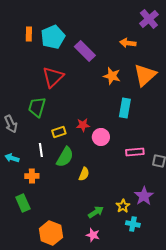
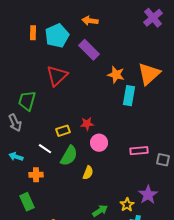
orange arrow: (128, 43) -> (90, 21), moved
green trapezoid: (37, 107) -> (27, 101), moved
cyan rectangle: (125, 108) -> (129, 96), moved
pink circle: (101, 137) -> (99, 143), moved
white line: (41, 150) -> (45, 149), turned -48

